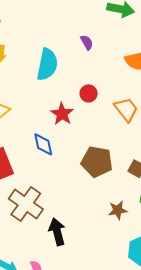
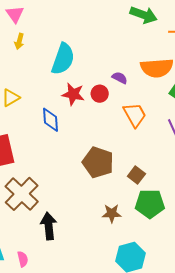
purple semicircle: (87, 42) -> (120, 78), moved, turned -42
red star: (62, 114) -> (73, 94), moved, turned -30
blue diamond: (43, 144) -> (51, 120), moved

